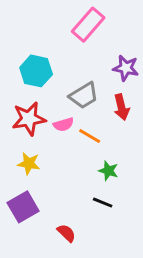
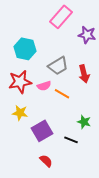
purple star: (126, 68) -> (87, 35), moved
green star: (108, 171) -> (84, 122), moved
purple square: (23, 207) -> (42, 131), moved

